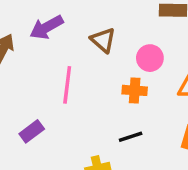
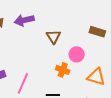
pink line: (67, 85) -> (23, 83), moved

